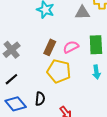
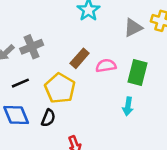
gray triangle: (82, 13) -> (133, 28), turned -42
yellow pentagon: (59, 71) -> (60, 88), moved

